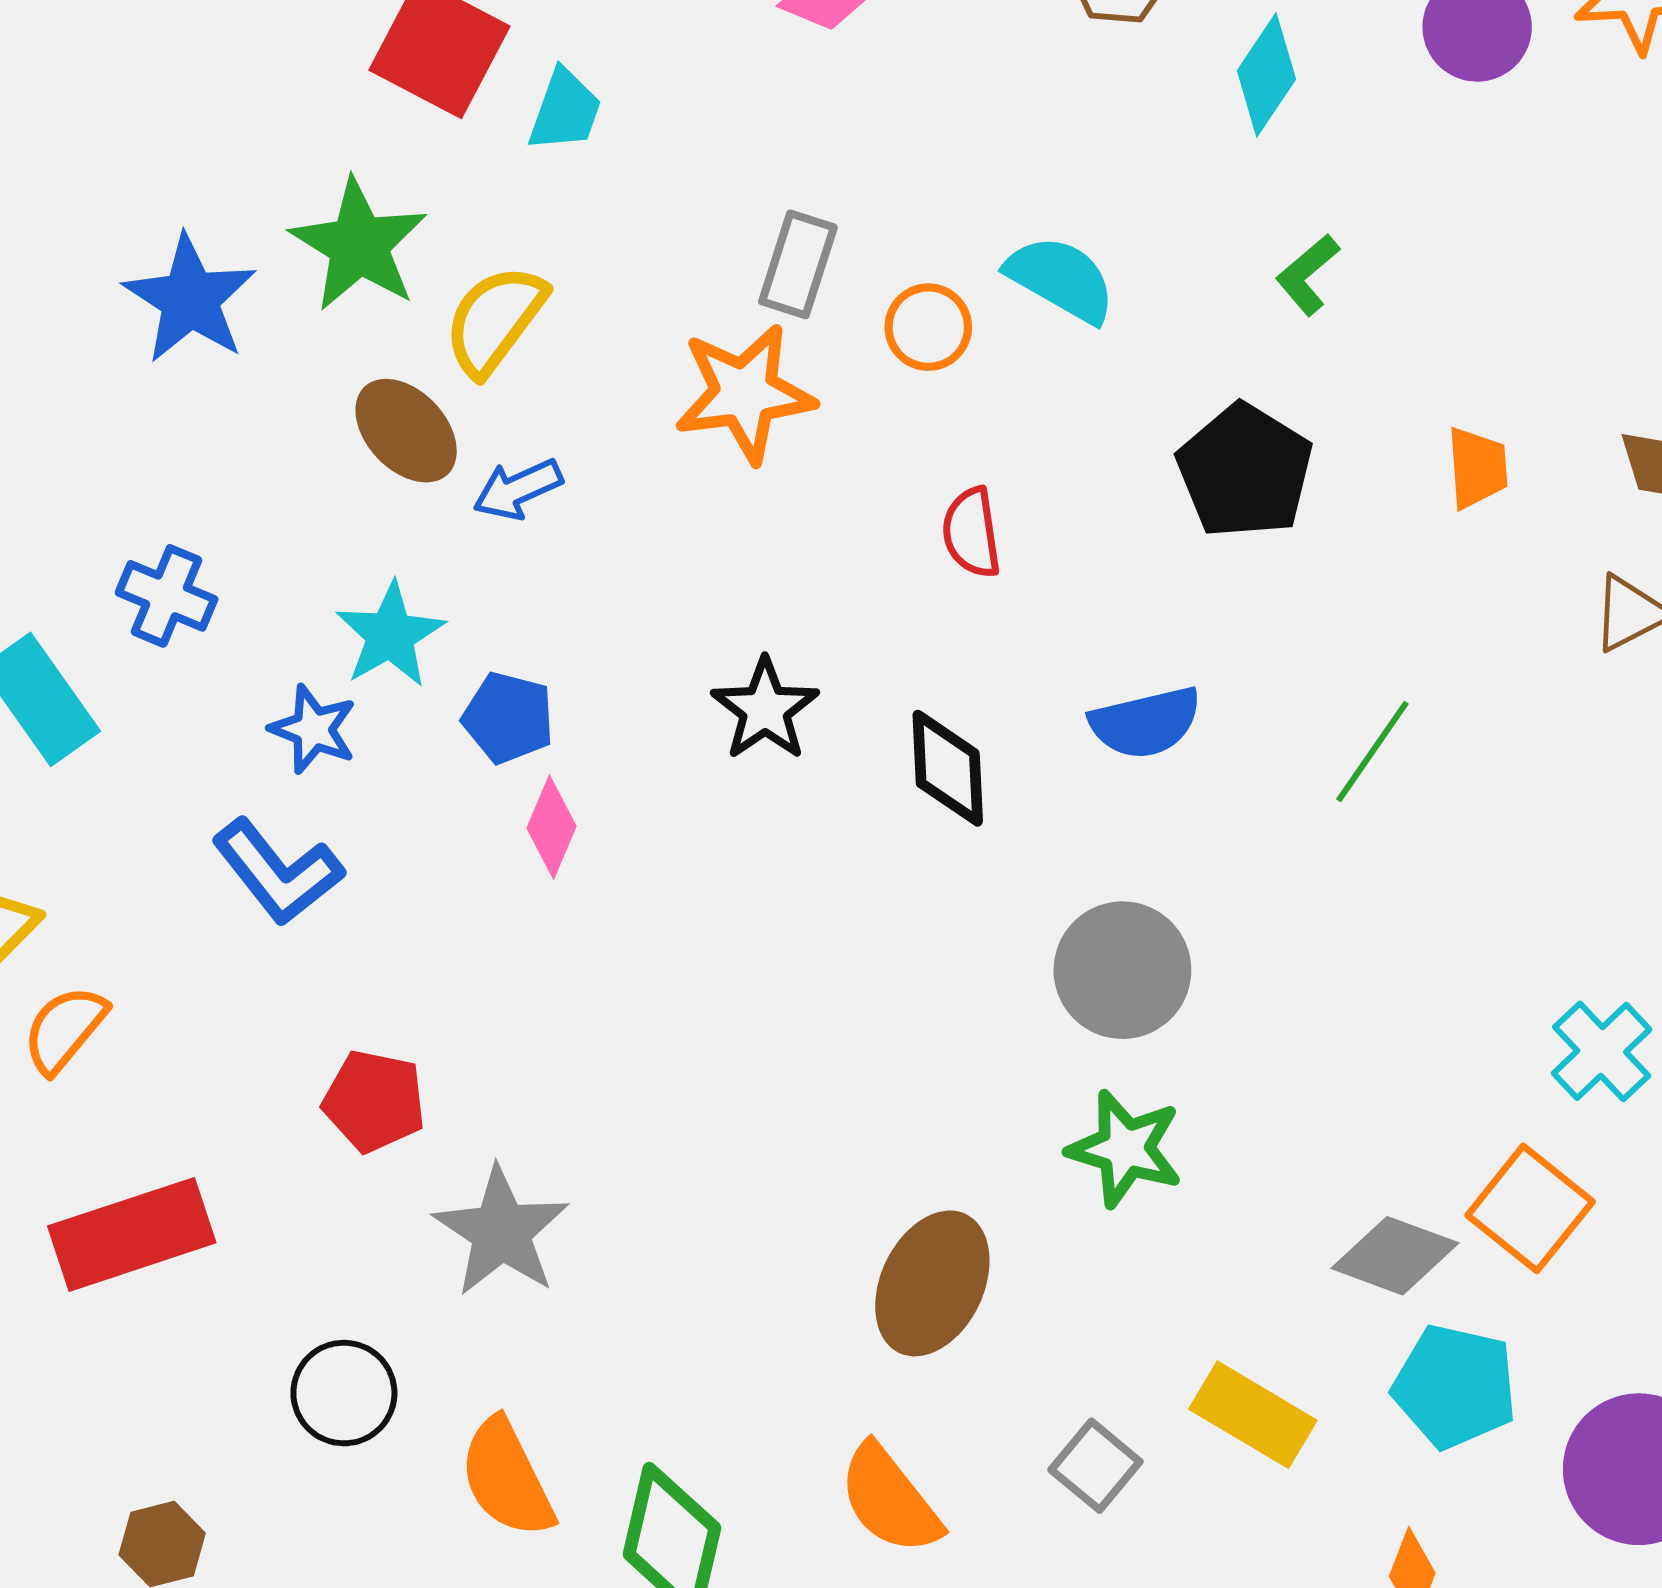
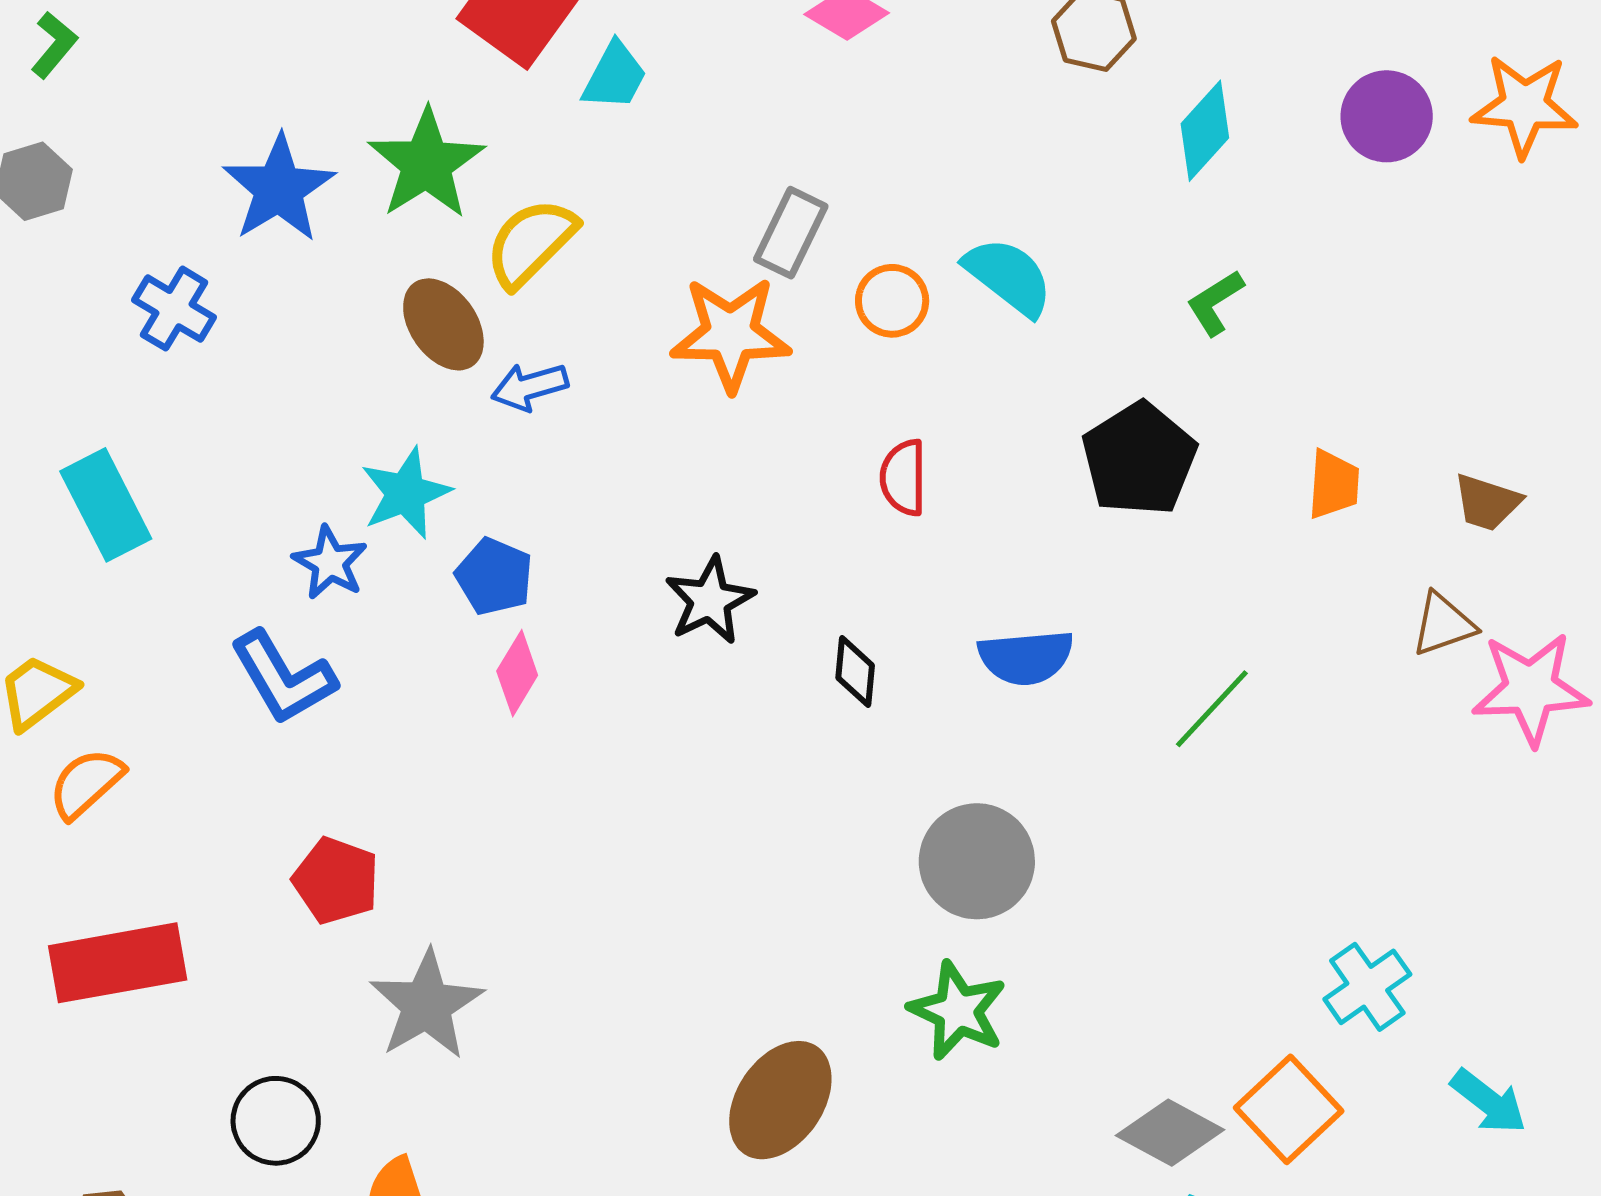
blue cross: (167, 596) -> (174, 309), moved
black diamond: (948, 768) -> (855, 672), size x0.7

